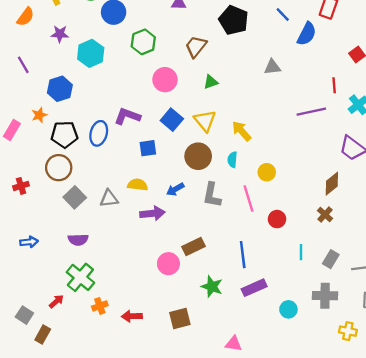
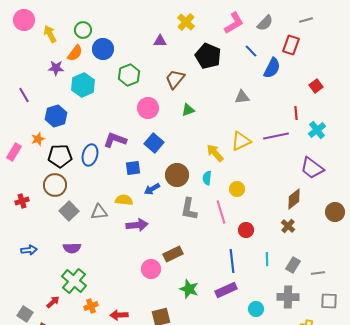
orange semicircle: (26, 17) -> (75, 53), moved
yellow triangle: (205, 121) -> (241, 141), moved, turned 45
blue arrow: (175, 189) -> (152, 189), moved
blue line: (243, 255) -> (232, 261), moved

